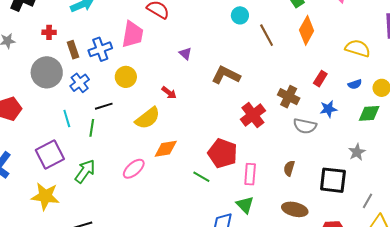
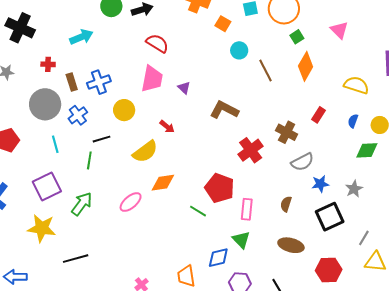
pink trapezoid: (133, 34) -> (152, 79), moved
blue semicircle: (355, 84) -> (353, 121), turned 128
blue star: (328, 109) -> (320, 184), moved
cyan line: (67, 118) -> (55, 144), moved
gray semicircle: (305, 126) -> (302, 162), turned -40
black square: (333, 180) -> (330, 217), turned -32

